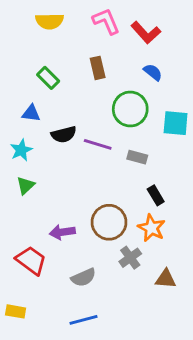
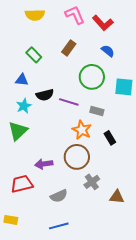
brown rectangle: (98, 68) -> (69, 48), turned 49
cyan star: (21, 150) -> (24, 106), moved
green triangle: (25, 185) -> (18, 131), size x1.5
orange star: (151, 228) -> (82, 130), moved
red trapezoid: (31, 260) -> (22, 184), turned -50

